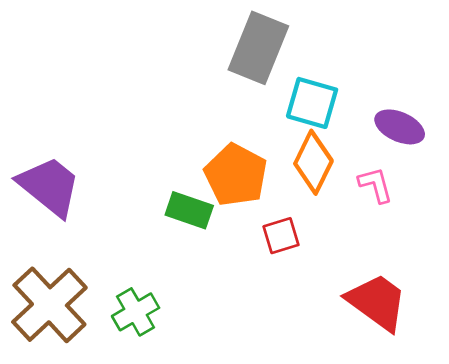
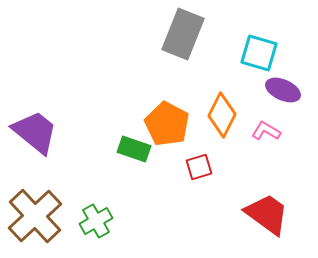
cyan square: (312, 103) -> (259, 53), moved
pink L-shape: (376, 185) -> (266, 131), turned -44

